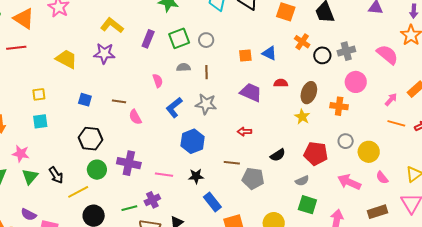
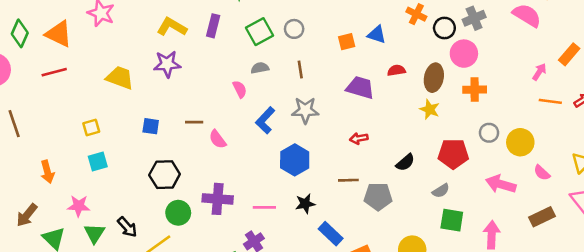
purple rectangle: (148, 39) -> (213, 26), moved
gray semicircle: (184, 67) -> (260, 68), moved
pink circle: (356, 82) -> (464, 54), moved

